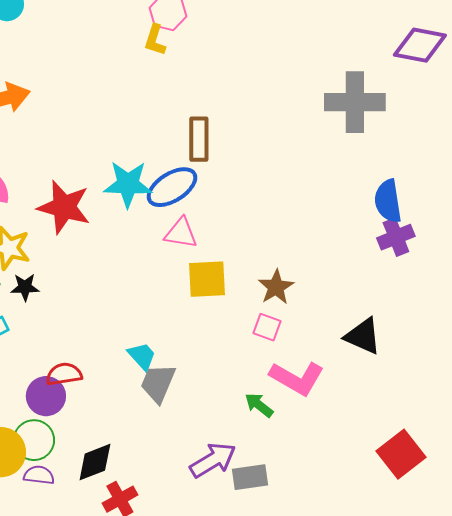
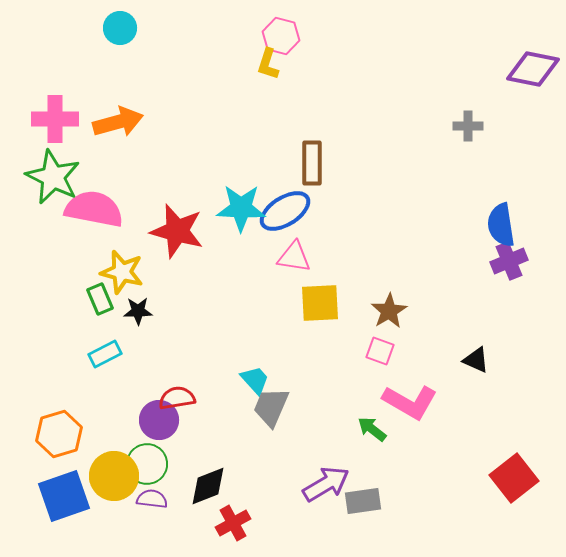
gray cross: (355, 102) -> (468, 126), size x0.5
black triangle: (363, 336) -> (476, 360), size x0.7

